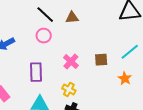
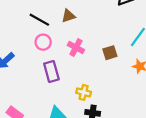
pink cross: (71, 62) -> (76, 48), moved
purple rectangle: (36, 72) -> (51, 71), moved

